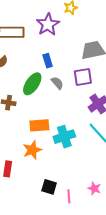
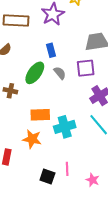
orange star: (32, 150) -> (32, 139), turned 30
pink line: (69, 196) -> (67, 169), moved

